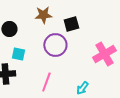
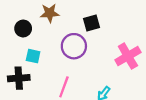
brown star: (43, 15) -> (50, 13), moved

